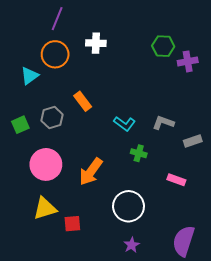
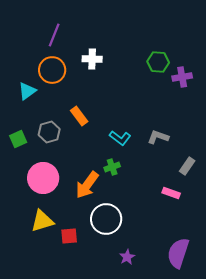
gray rectangle: (193, 141) -> (187, 166), moved, turned -36
green cross: (139, 153) -> (112, 167), moved, turned -35
white circle: (129, 206) -> (106, 219), moved

